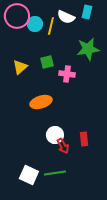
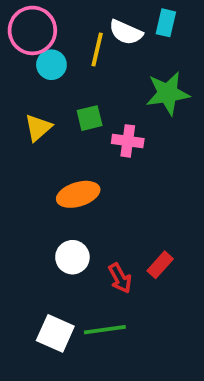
cyan circle: (35, 24) -> (51, 65), moved
white circle: (55, 135) -> (72, 257), moved
red rectangle: (84, 139) -> (160, 265), turned 48

